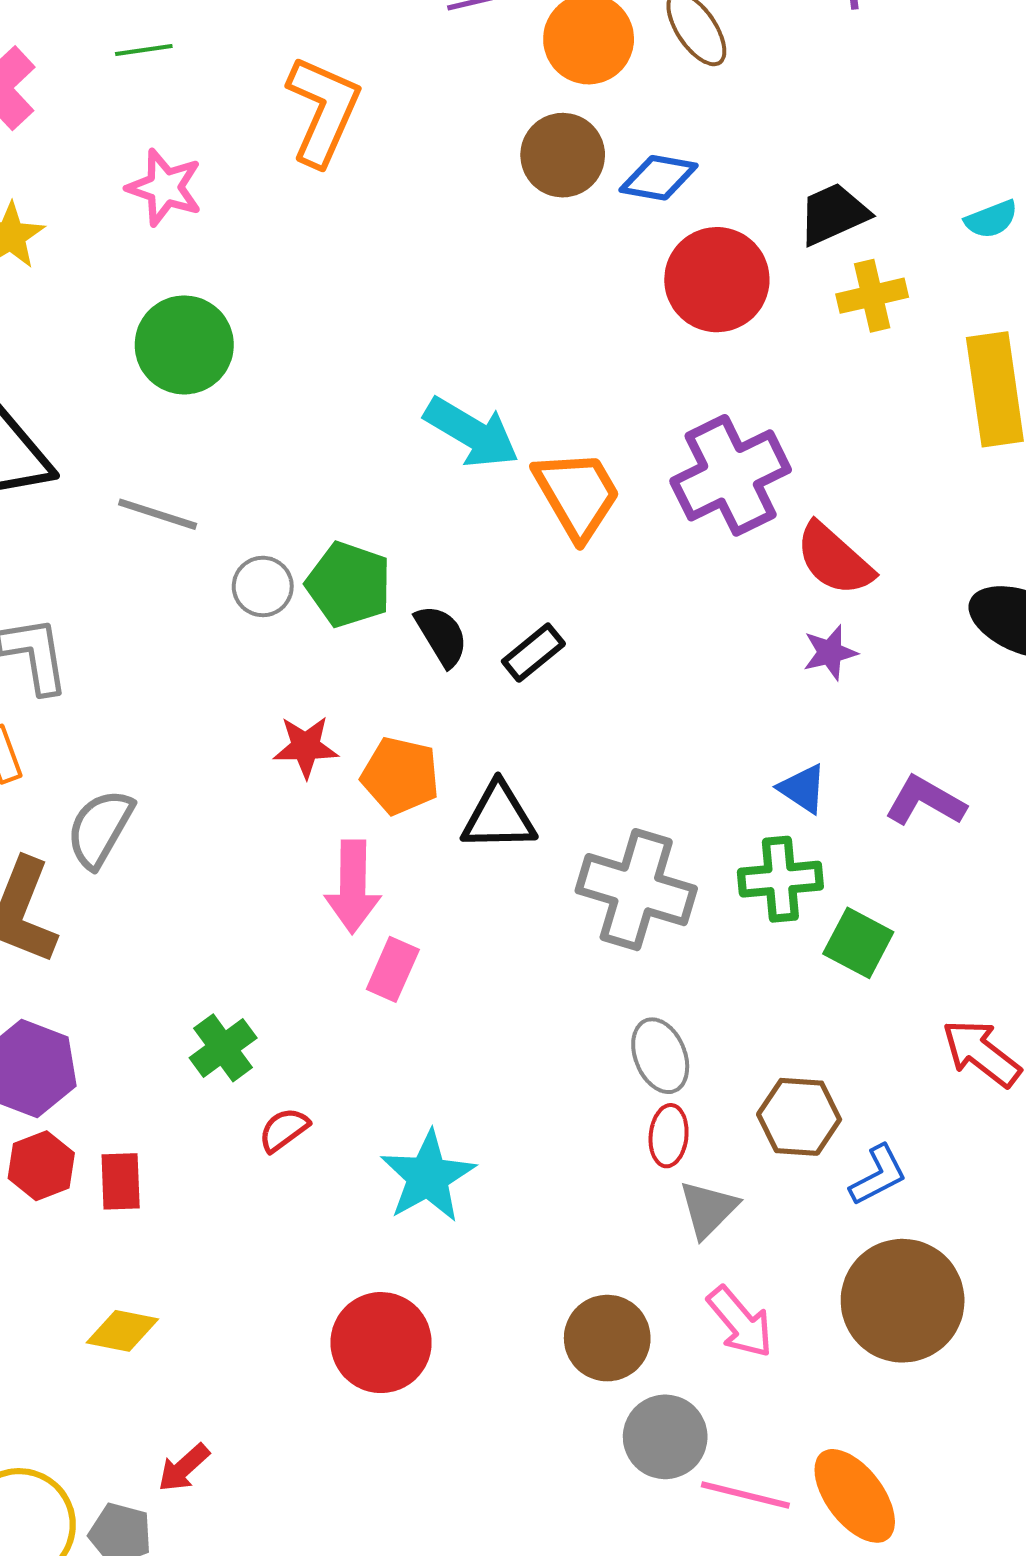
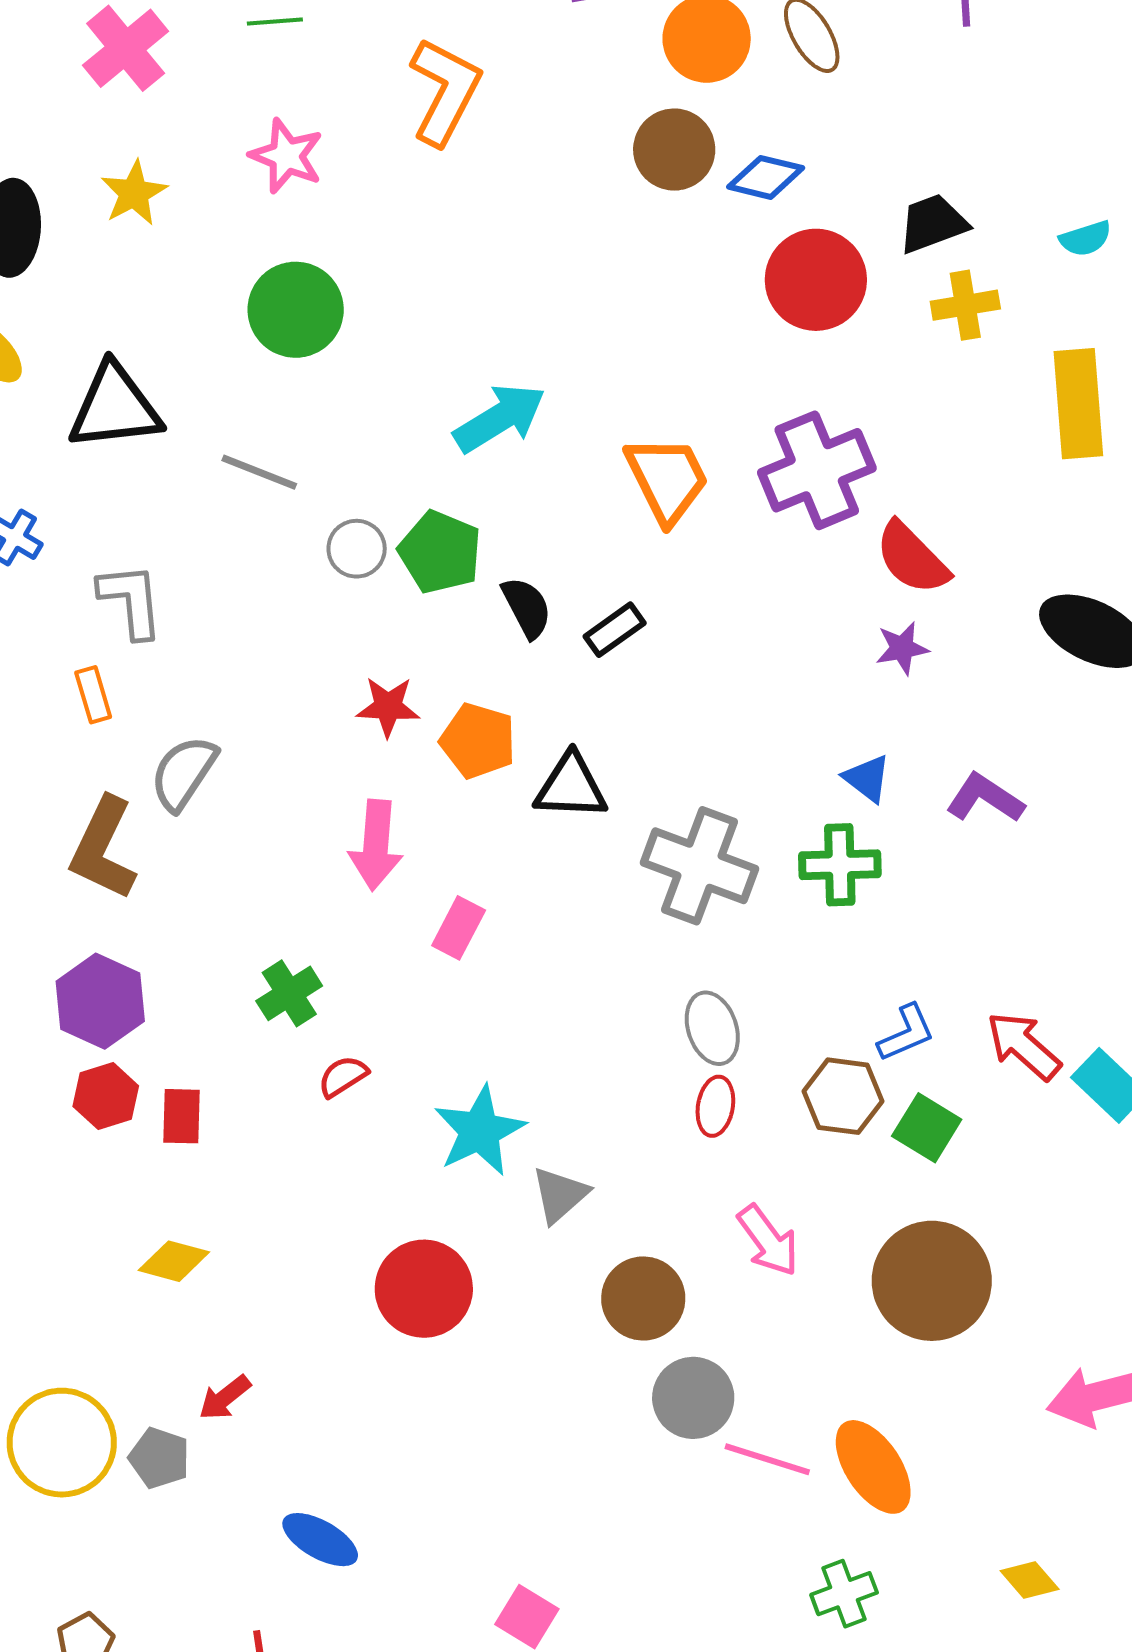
cyan arrow: (472, 433) -> (500, 418), moved, turned -66
pink arrow: (353, 887) -> (376, 845), moved
green square: (858, 943) -> (927, 1128), moved
blue L-shape: (878, 1175) -> (906, 1033), moved
gray triangle: (708, 1209) -> (560, 1195), moved
pink arrow: (740, 1322) -> (768, 1241), moved

